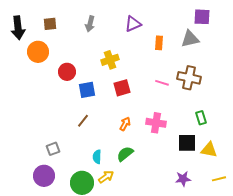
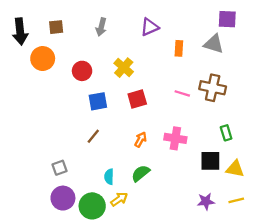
gray triangle: (190, 39) -> (214, 44), turned 30
yellow cross: (110, 60) -> (124, 68), turned -30
red circle: (67, 72) -> (82, 71), moved
purple circle: (44, 176) -> (63, 198), moved
yellow line: (219, 179) -> (236, 200), moved

